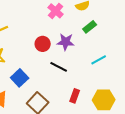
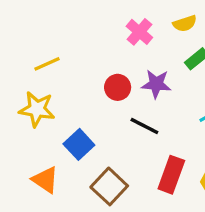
red rectangle: (75, 96) -> (171, 175), size x1.5

